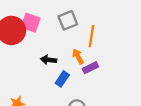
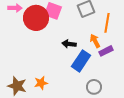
blue rectangle: (62, 79) -> (81, 61), size x1.5

